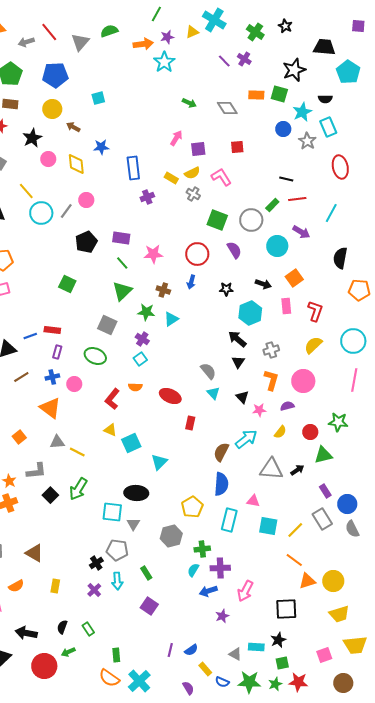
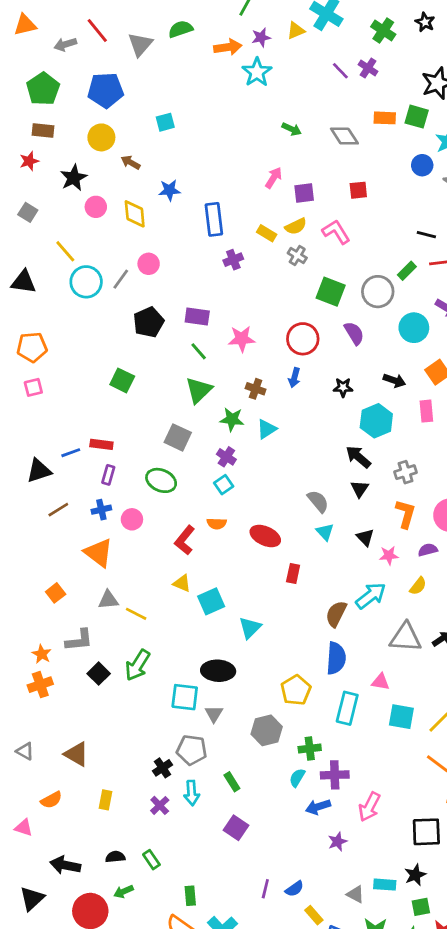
black semicircle: (62, 627) -> (115, 857), turned 64

